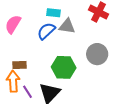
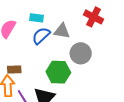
cyan rectangle: (54, 13) -> (36, 18), moved
gray circle: (97, 54) -> (81, 53), moved

